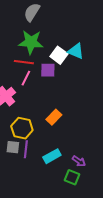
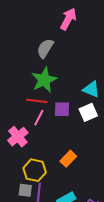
green star: (31, 42) -> (44, 80), turned -30
white square: (59, 55) -> (88, 112), moved, turned 30

